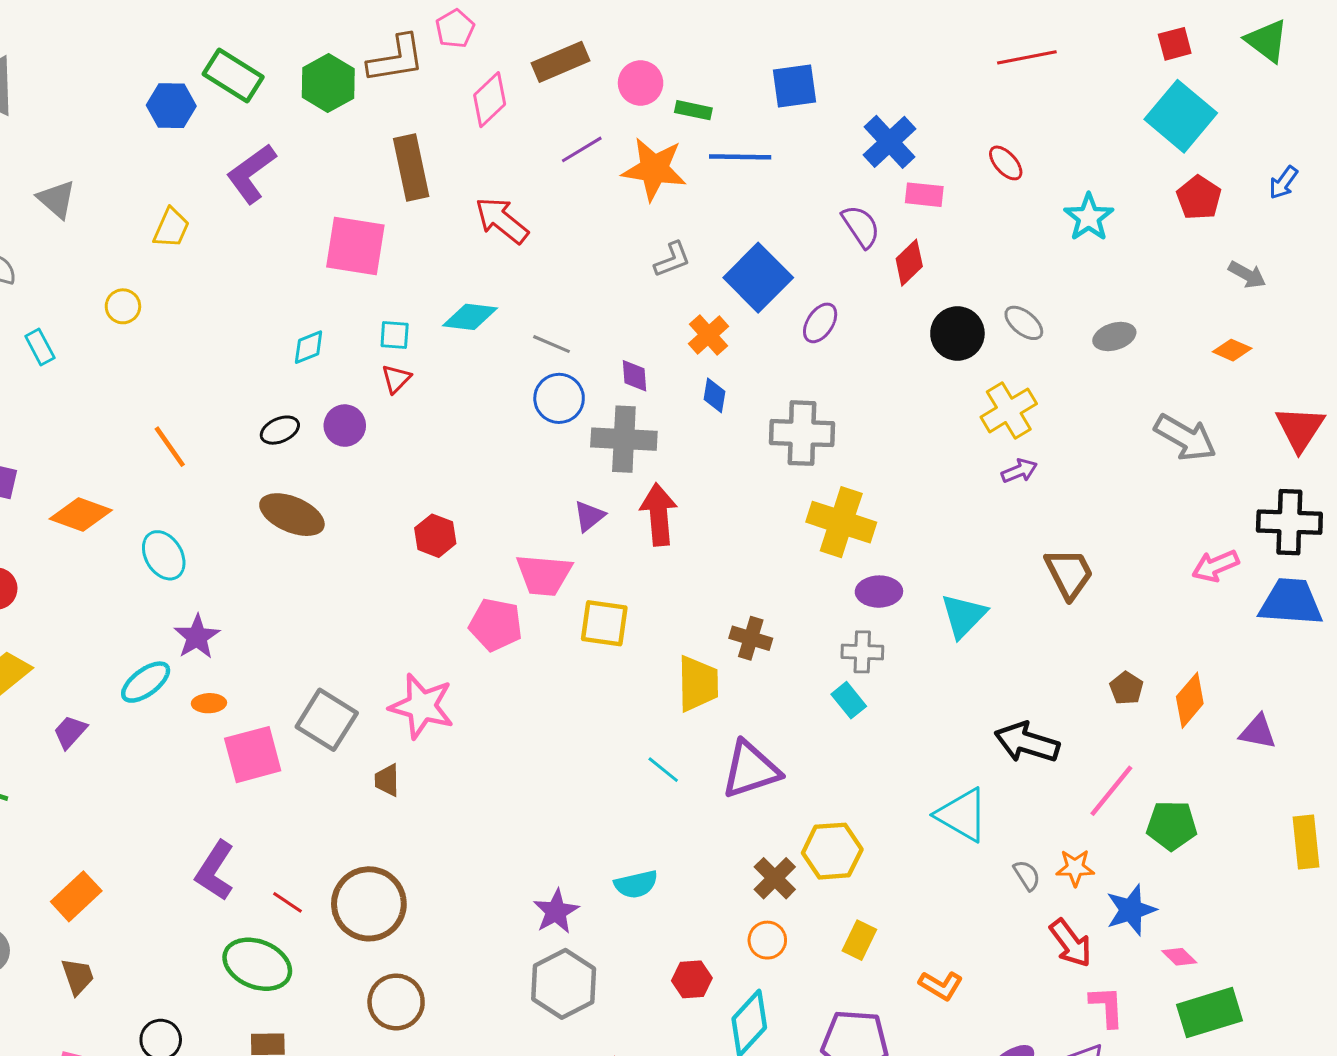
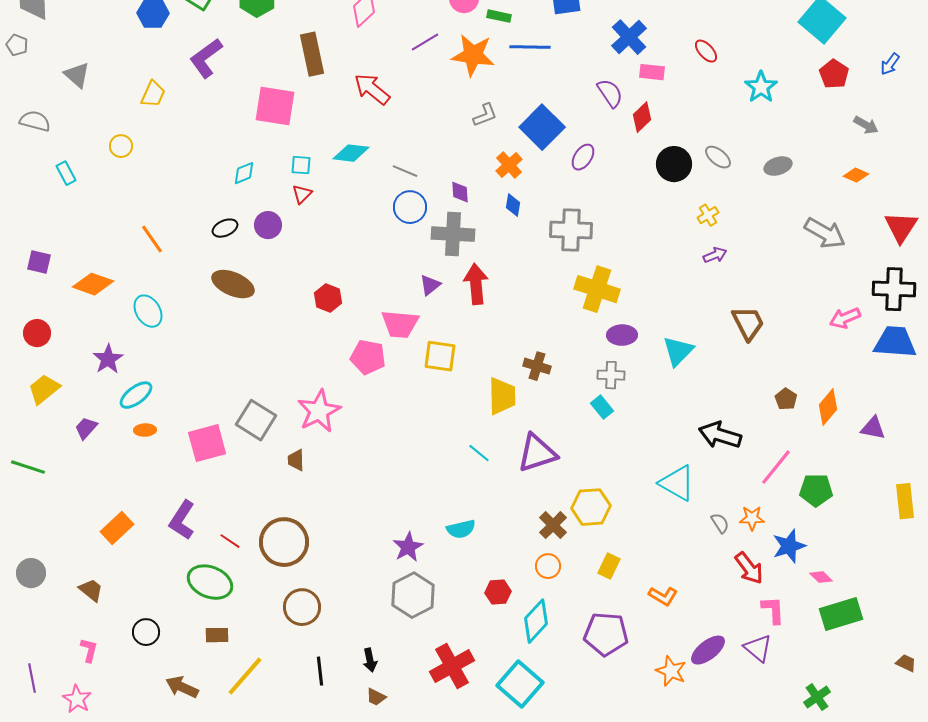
yellow cross: (1009, 410) -> (708, 215), size x0.6
purple star: (197, 637) -> (108, 359), moved
orange ellipse: (209, 703) -> (145, 430), moved
pink star: (422, 706) -> (319, 411), turned 30
orange rectangle: (76, 896) -> (117, 528), moved
brown trapezoid: (78, 976) -> (91, 590), turned -32

